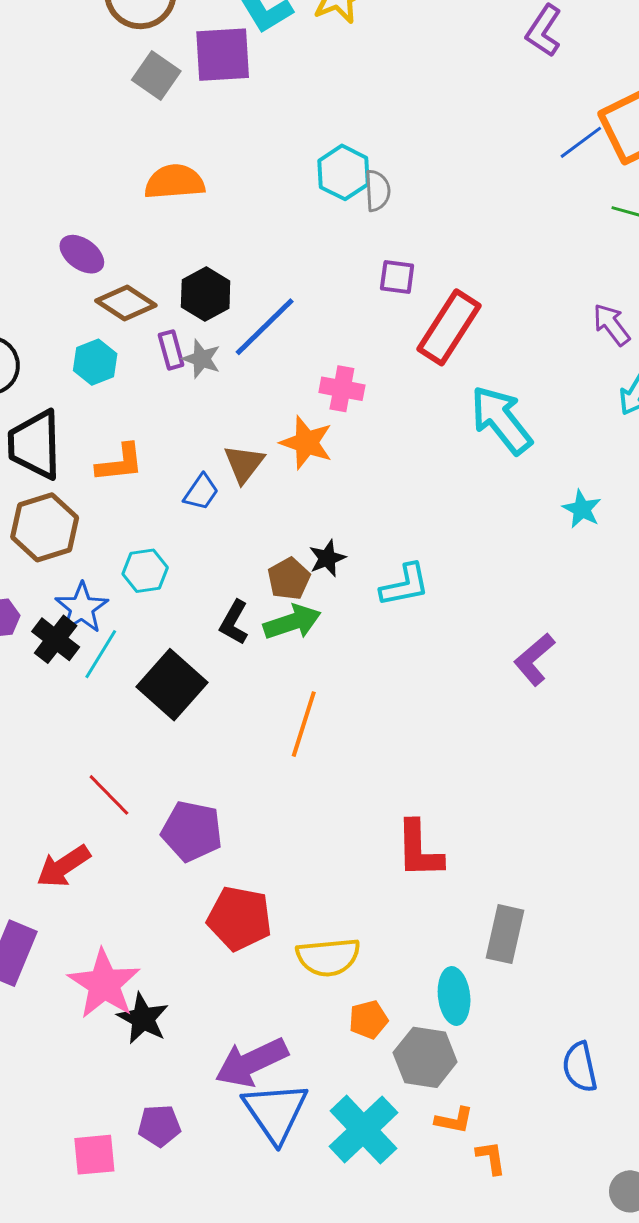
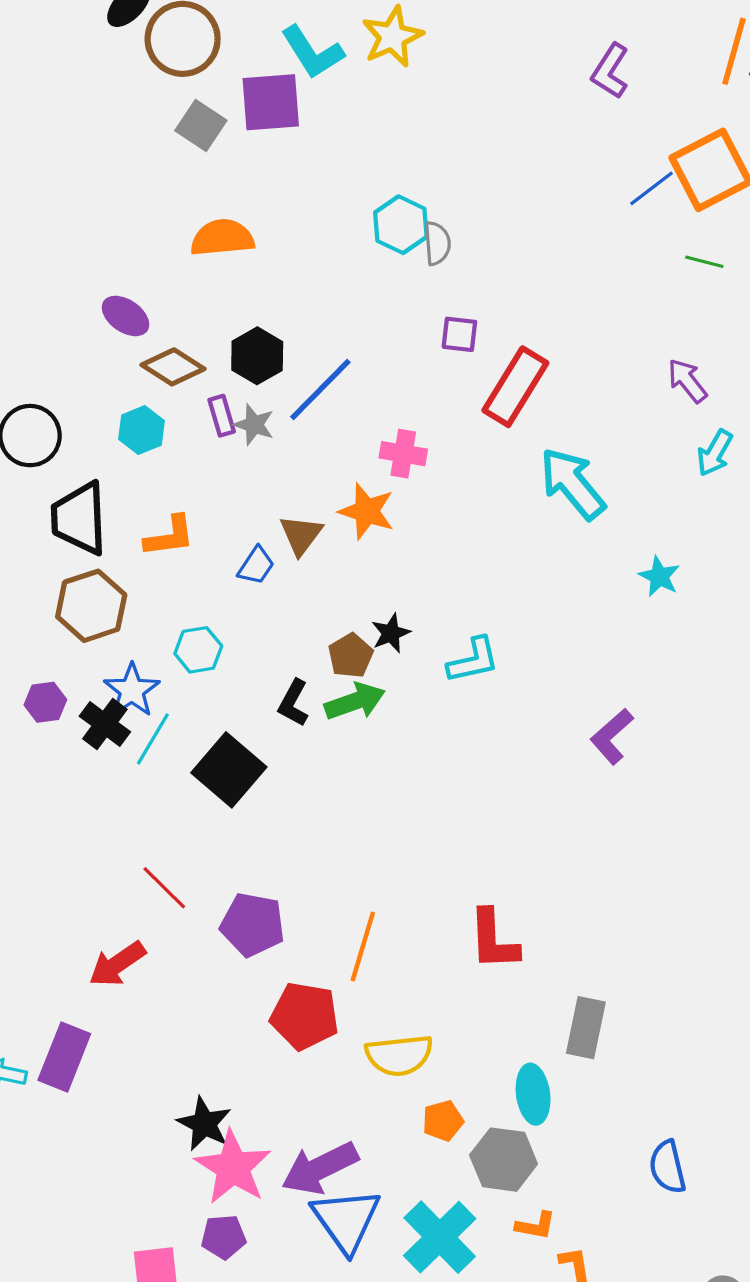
orange line: (304, 724) -> (363, 947), moved
pink star: (104, 984) -> (233, 1167), moved

